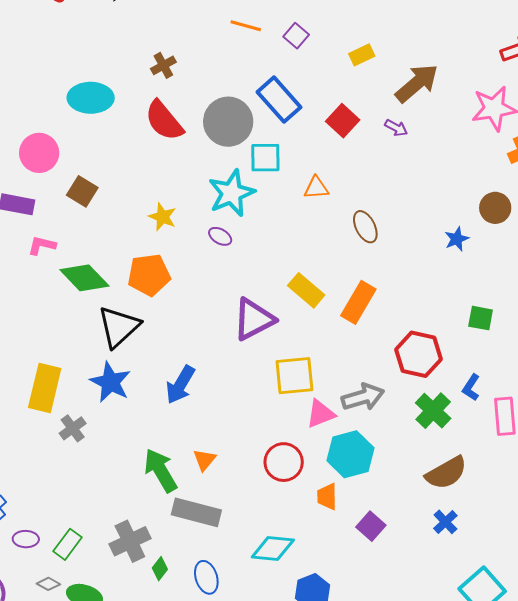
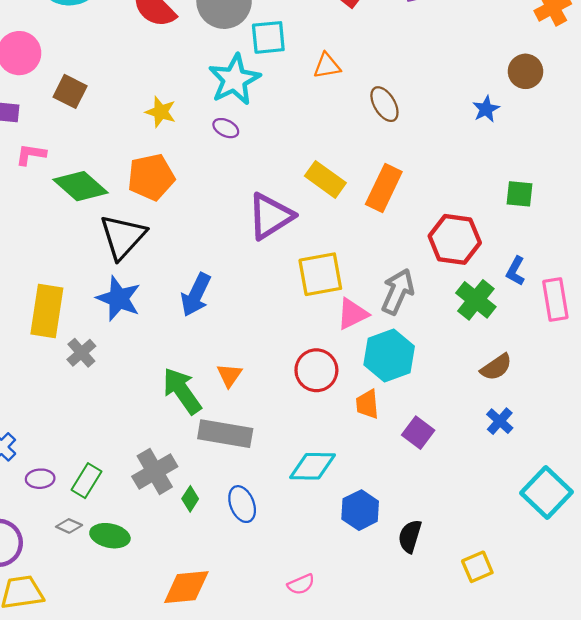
gray arrow: (363, 397) -> (398, 292), turned -45
brown semicircle: (446, 473) -> (496, 367), size x0.7

